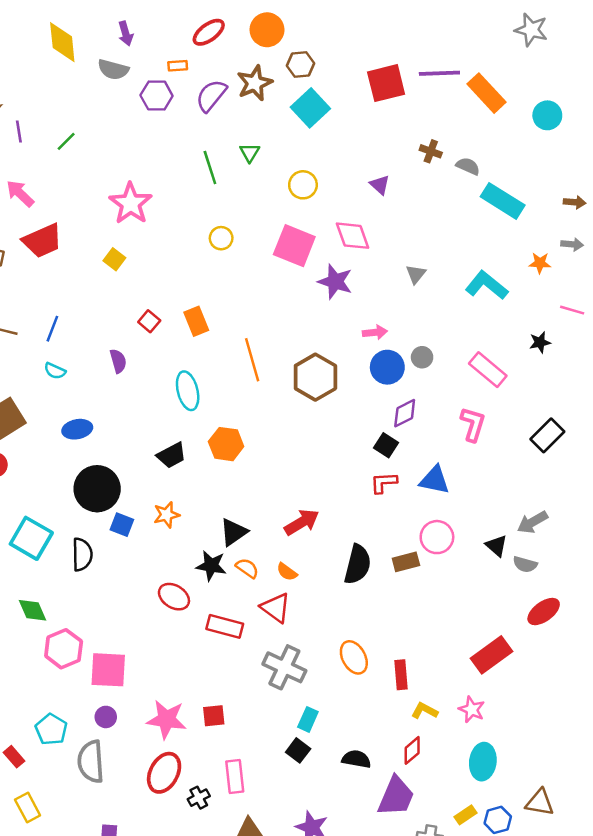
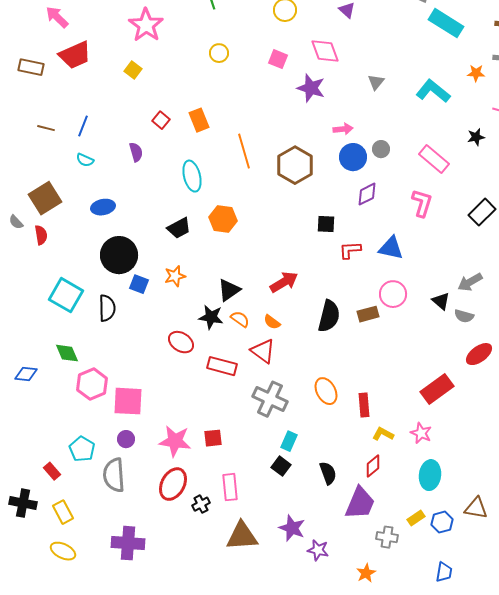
pink square: (294, 246) -> (278, 59), size x0.6
black square: (386, 445) -> (326, 224), moved, turned -30
black semicircle: (356, 759) -> (328, 473), turned 60

